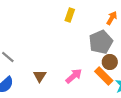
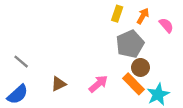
yellow rectangle: (70, 15) -> (117, 14), moved
brown triangle: (40, 76) -> (59, 84), turned 32

